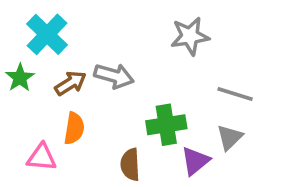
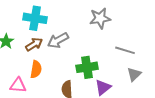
cyan cross: (47, 34) -> (35, 18), moved, turned -35
gray arrow: (114, 76) -> (58, 40), turned 135
gray triangle: (230, 137) -> (134, 74), moved

